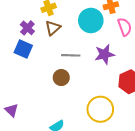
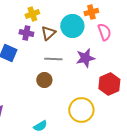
purple cross: (27, 28) -> (26, 33), moved, turned -32
brown triangle: (53, 28) -> (48, 33), moved

